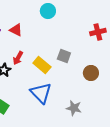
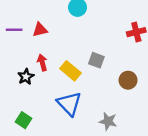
red triangle: (16, 30) -> (40, 30), turned -40
red arrow: (18, 58) -> (42, 63), turned 136

